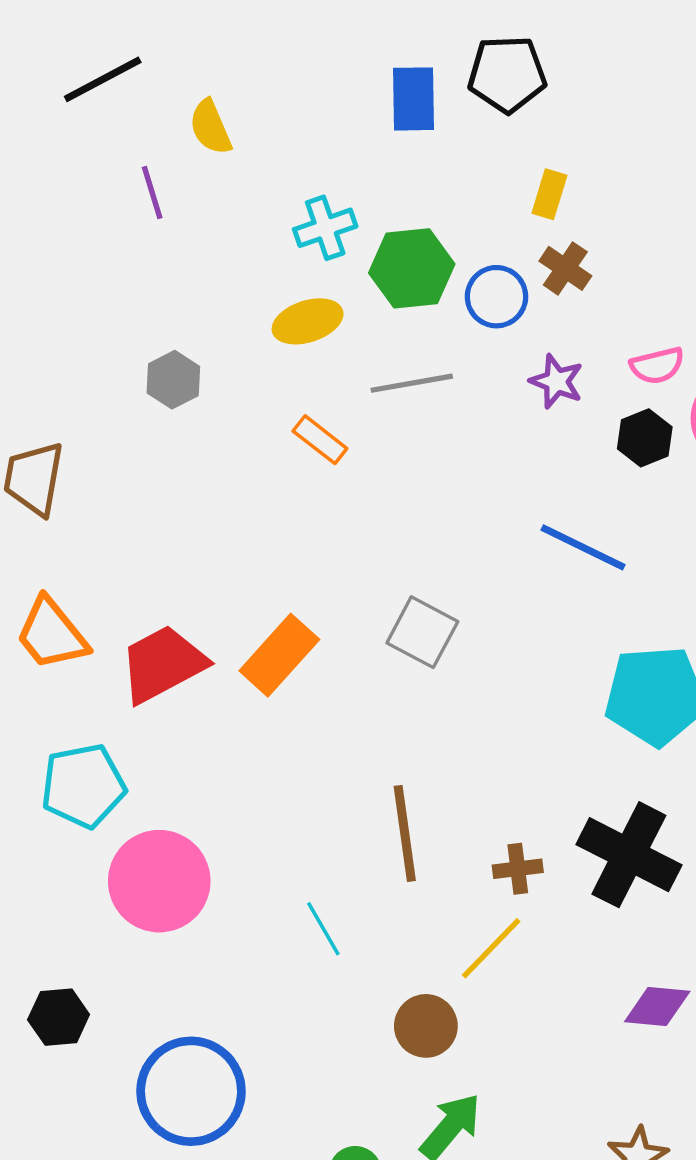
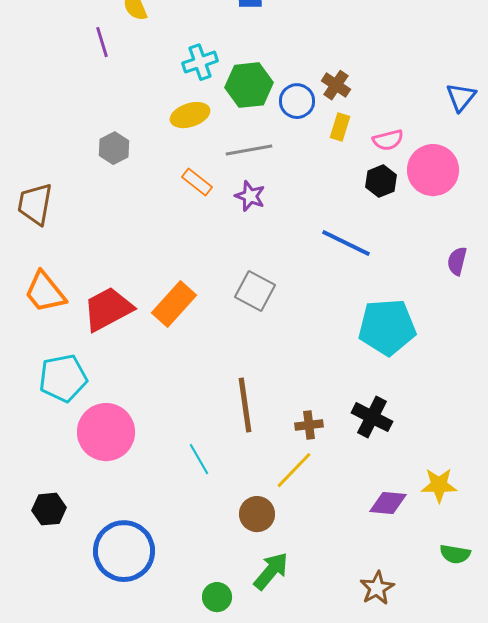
yellow rectangle: (549, 194) -> (340, 127), moved
purple star: (557, 381) -> (250, 196), moved
black cross: (629, 855) -> (372, 417), size x0.7

